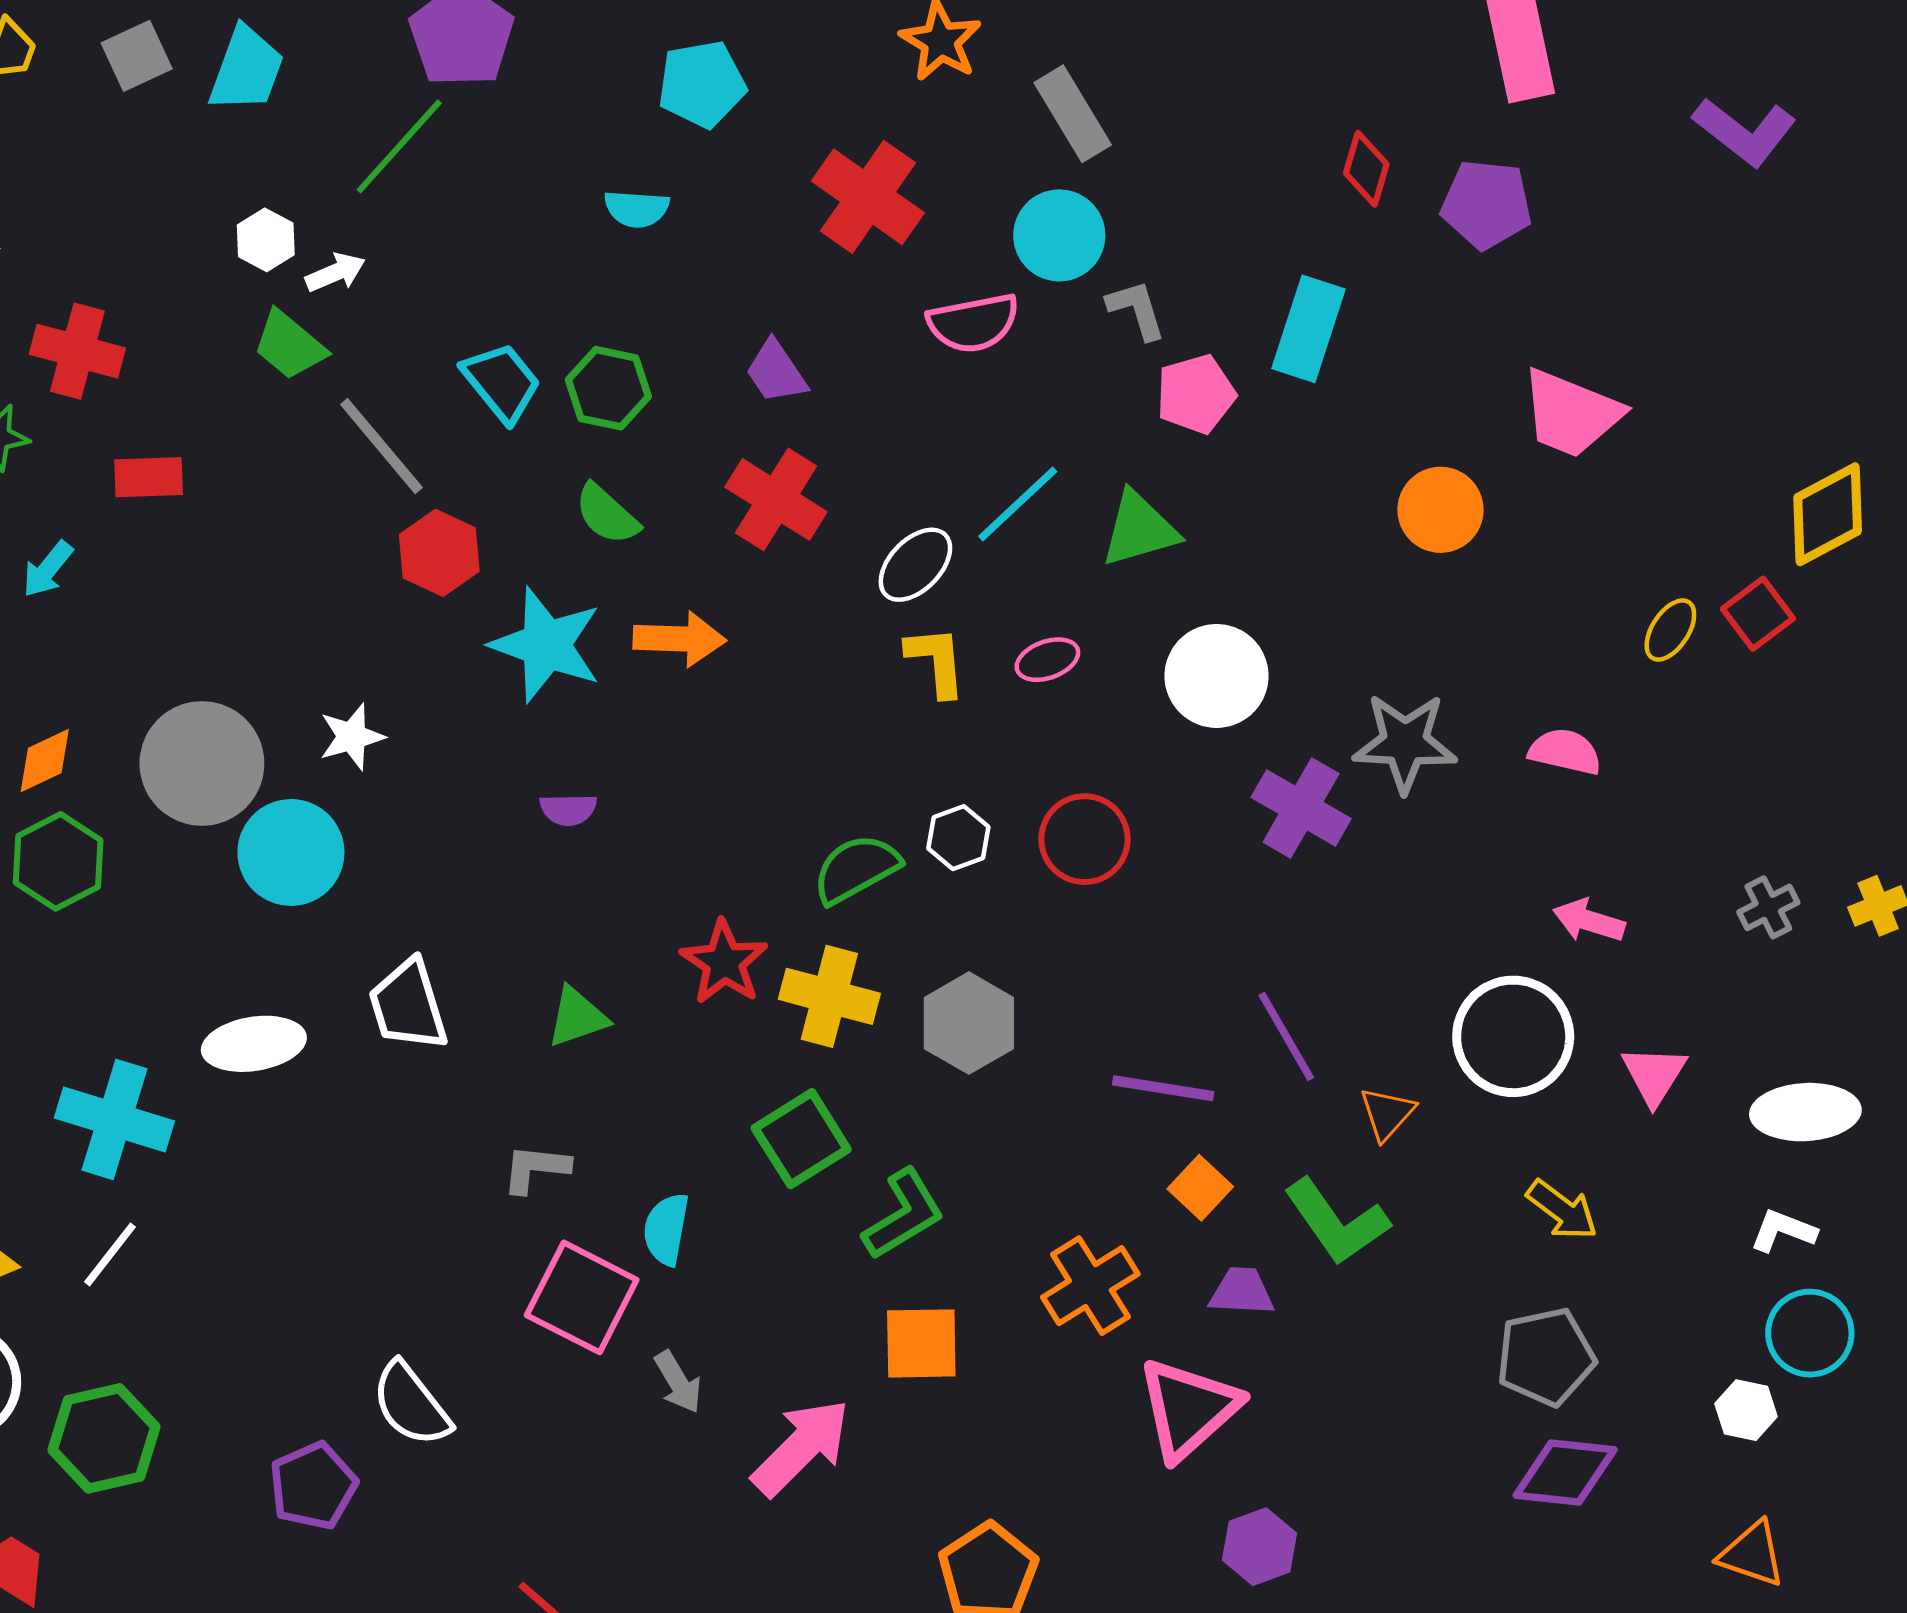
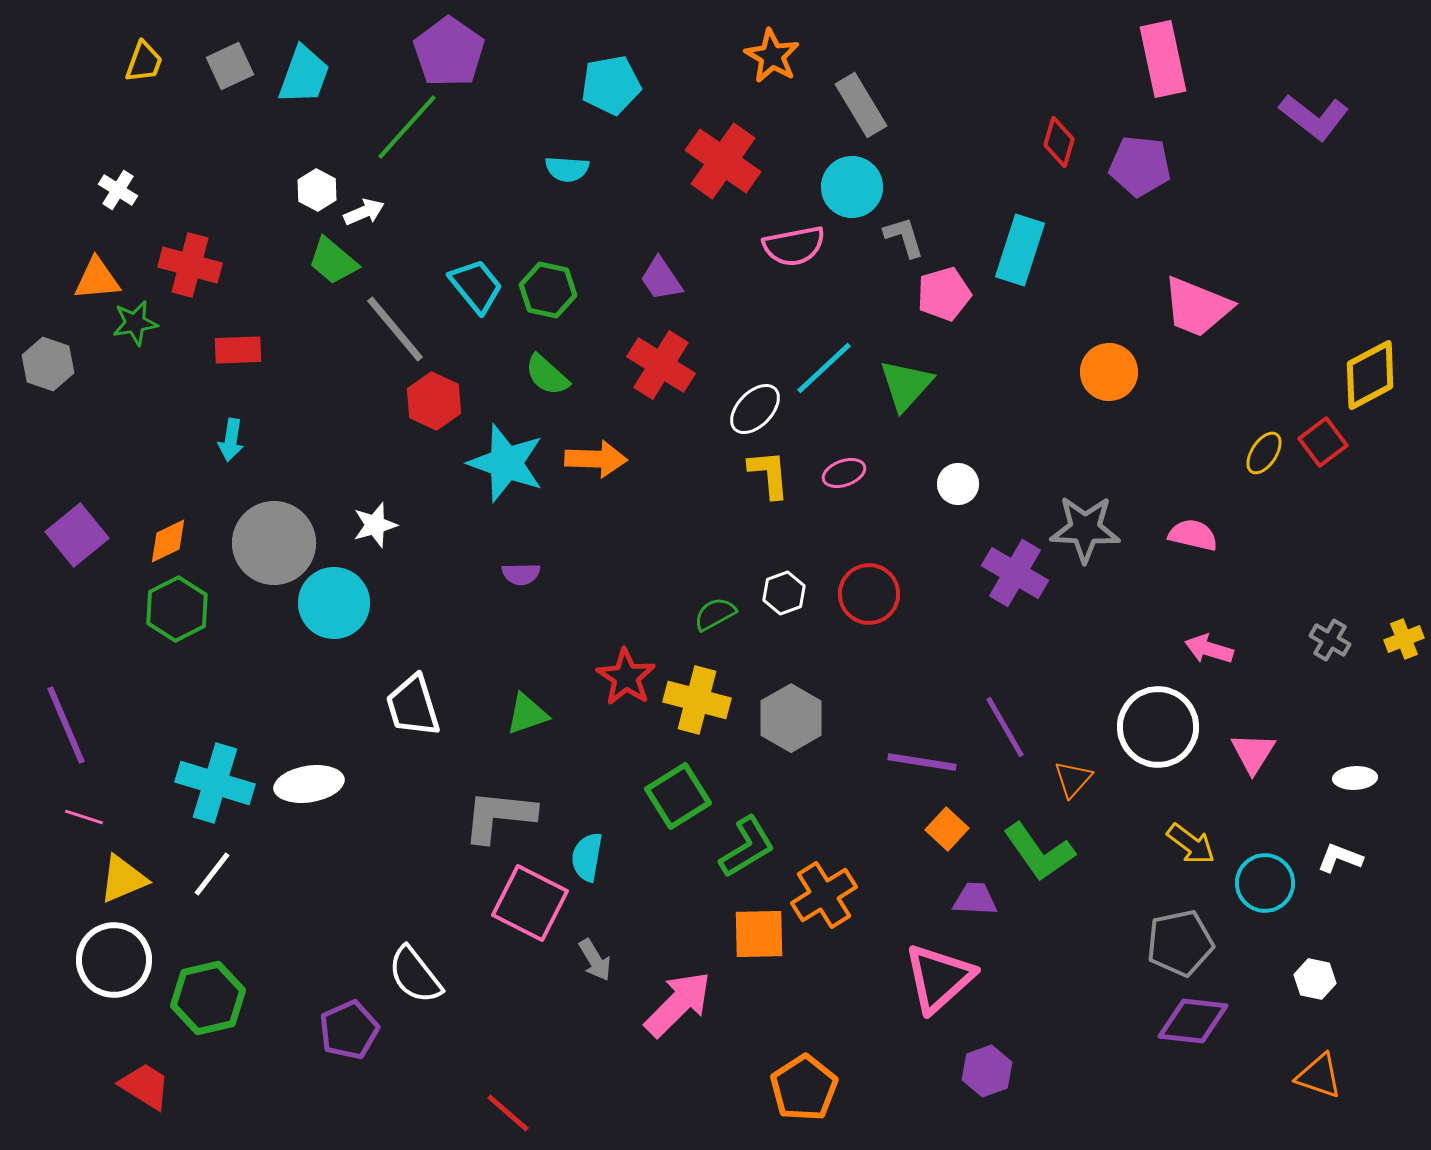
green triangle: (1139, 529) -> (906, 385), turned -32
cyan arrow: (48, 569) -> (231, 440), moved, turned -30
white circle: (1217, 676) -> (958, 484), size x0.6
green semicircle: (856, 869) -> (715, 614), size x0.7
gray cross: (1768, 907) -> (1330, 640), turned -33
white ellipse: (254, 1044) -> (309, 784), moved
white ellipse: (1805, 1112) -> (1355, 778), size x0.6
gray L-shape: (536, 1168) -> (499, 816), size x1.6
orange cross: (1090, 1286) -> (824, 895), moved
cyan circle: (1810, 1333) -> (1265, 883), moved

